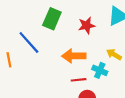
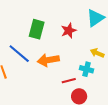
orange arrow: (74, 56) -> (48, 60), moved

